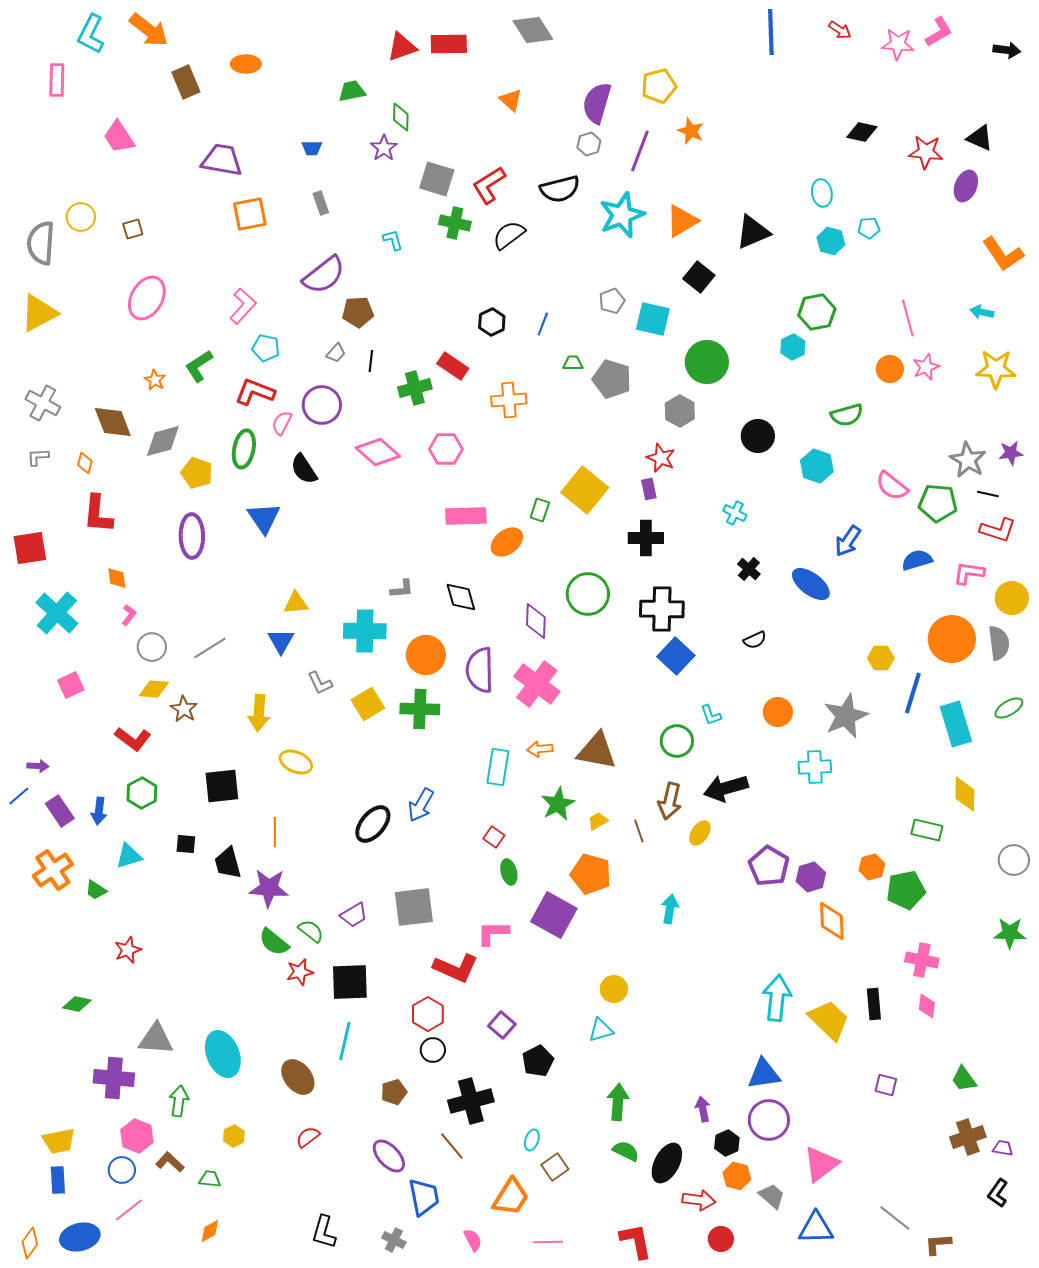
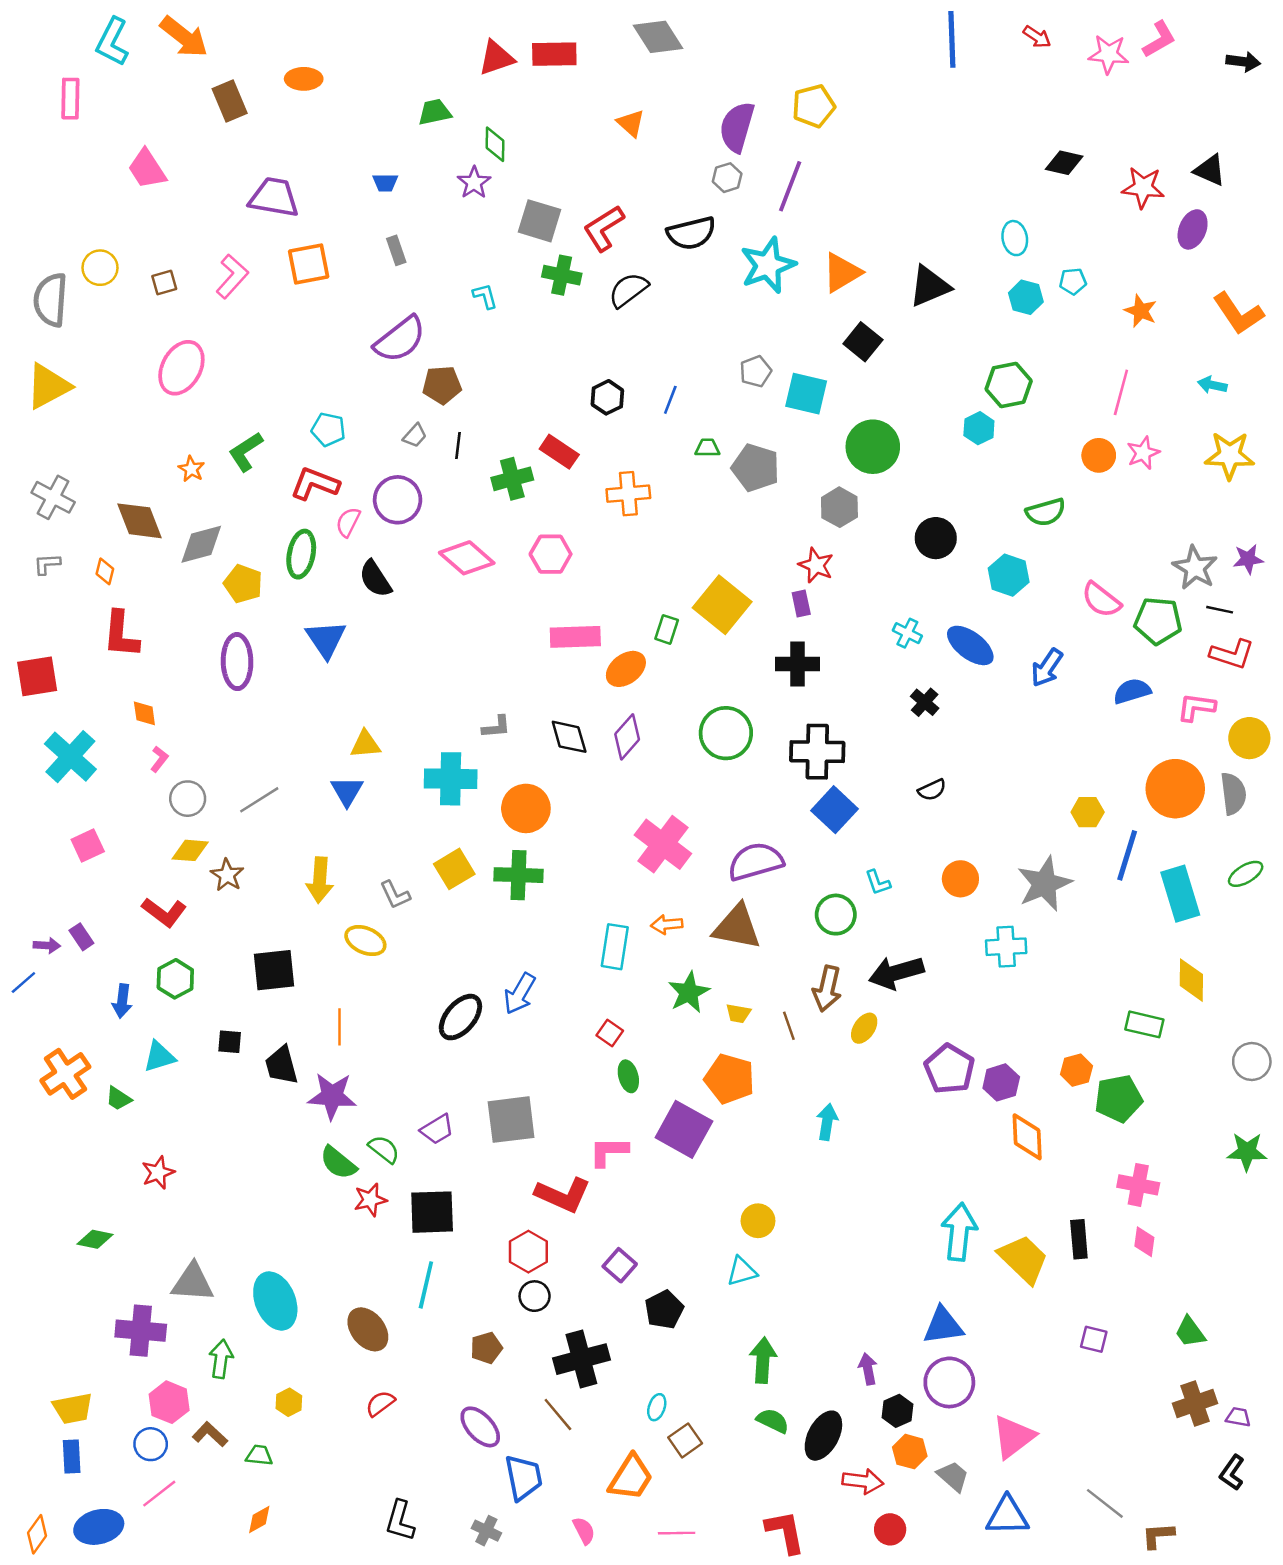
orange star: (691, 131) -> (1141, 311), moved
pink L-shape: (243, 306) -> (232, 276), moved
pink line: (908, 318) -> (1121, 392), turned 30
blue ellipse: (811, 584) -> (970, 645), moved
purple diamond: (536, 621) -> (627, 737), moved, turned 39
purple semicircle: (480, 670) -> (756, 862), moved, turned 75
gray L-shape: (320, 683) -> (395, 895), moved
purple rectangle: (60, 811) -> (81, 937), moved, size x0.7
yellow trapezoid: (598, 821) -> (738, 1013), turned -140

